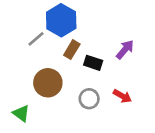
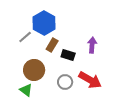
purple arrow: (125, 50) -> (92, 45), turned -35
red arrow: (122, 96) -> (90, 80), size x1.6
green triangle: (21, 113) -> (26, 90), moved

